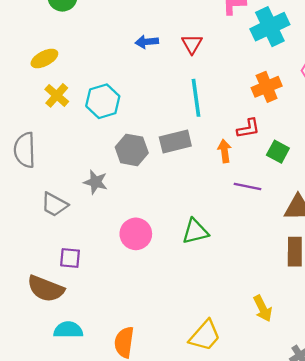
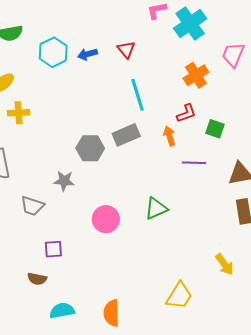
yellow cross: (57, 95) -> (19, 113), turned -35
cyan hexagon: (103, 101) -> (53, 52), moved
brown semicircle: (46, 289) -> (37, 279), size x0.6

